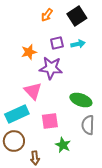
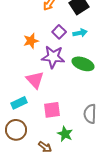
purple square: (57, 43) -> (59, 32), turned -32
green ellipse: (81, 100) -> (83, 64), moved
cyan rectangle: (17, 114) -> (19, 103), size x0.7
brown arrow: (35, 158) -> (45, 147), moved, turned -48

